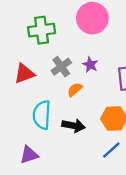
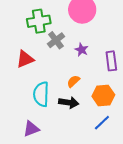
gray cross: (61, 67) -> (56, 40), moved
orange semicircle: (75, 90) -> (73, 81), moved

